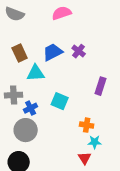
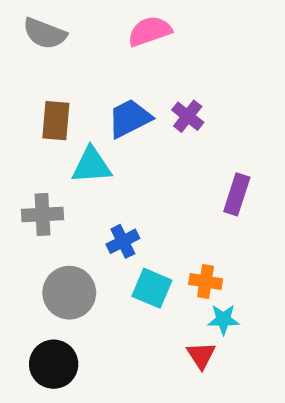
brown rectangle: (20, 53) -> (56, 121), turned 30
cyan square: (60, 101) -> (152, 288), moved
blue cross: (31, 108) -> (123, 241), moved

